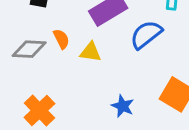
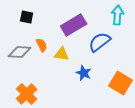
blue star: (123, 106) -> (84, 73), moved

